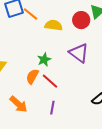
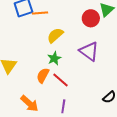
orange line: (31, 14) -> (40, 13), turned -42
yellow semicircle: (54, 25) -> (55, 35), moved, turned -48

